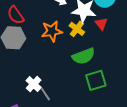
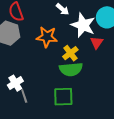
yellow cross: (77, 29) -> (70, 53), moved
green square: (96, 80) -> (63, 97), moved

